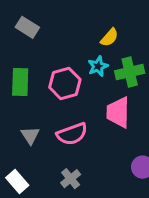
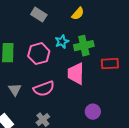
gray rectangle: (27, 27) -> (39, 15), moved
yellow semicircle: (109, 37) -> (78, 14), moved

